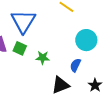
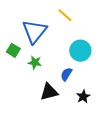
blue triangle: (23, 21) -> (35, 31), moved

